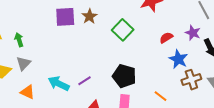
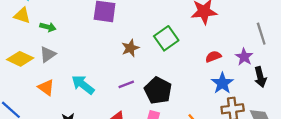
brown star: (89, 16) -> (130, 48), moved
green arrow: (19, 40) -> (48, 27), turned 112
purple line: (85, 81) -> (126, 84), moved

